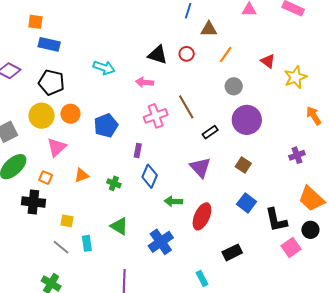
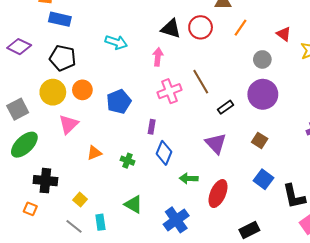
red circle: (187, 54) -> (201, 27), size x1.5
pink arrow: (144, 82) -> (158, 57), turned 90
gray circle: (234, 86) -> (262, 59), moved
orange square: (46, 178) -> (30, 209), moved
yellow square: (67, 221) -> (80, 200), turned 32

